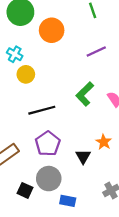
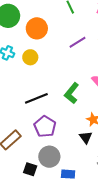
yellow circle: (26, 74) -> (30, 57), moved
green L-shape: (85, 94) -> (72, 93), moved
black triangle: (83, 157) -> (86, 137), moved

